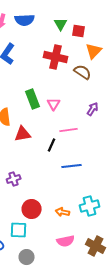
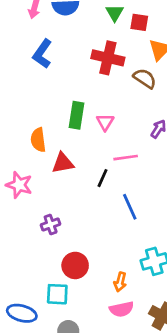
green rectangle: (33, 99) -> (76, 115), turned 30
blue line: (72, 166) -> (130, 207), turned 72
orange arrow: (63, 212) -> (120, 282), moved, turned -88

